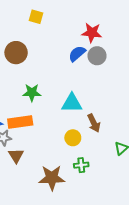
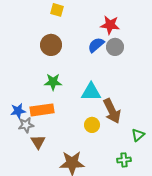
brown circle: (16, 53) -> (51, 45), moved
brown arrow: (94, 123) -> (112, 111), size x1.4
green cross: (81, 165) -> (124, 160), moved

